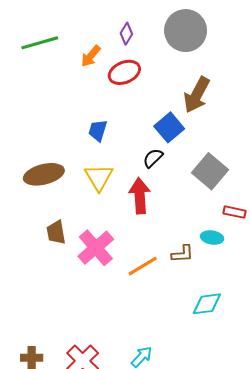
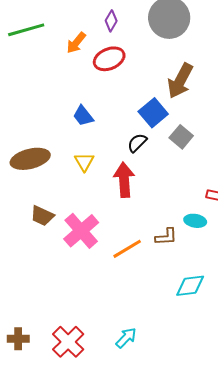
blue trapezoid: (98, 130) -> (83, 116), turned -55
gray square: (210, 171) -> (181, 137), moved, size x0.7
yellow triangle: (99, 177) -> (84, 162), size x0.7
brown trapezoid: (56, 232) -> (42, 216), turned -55

